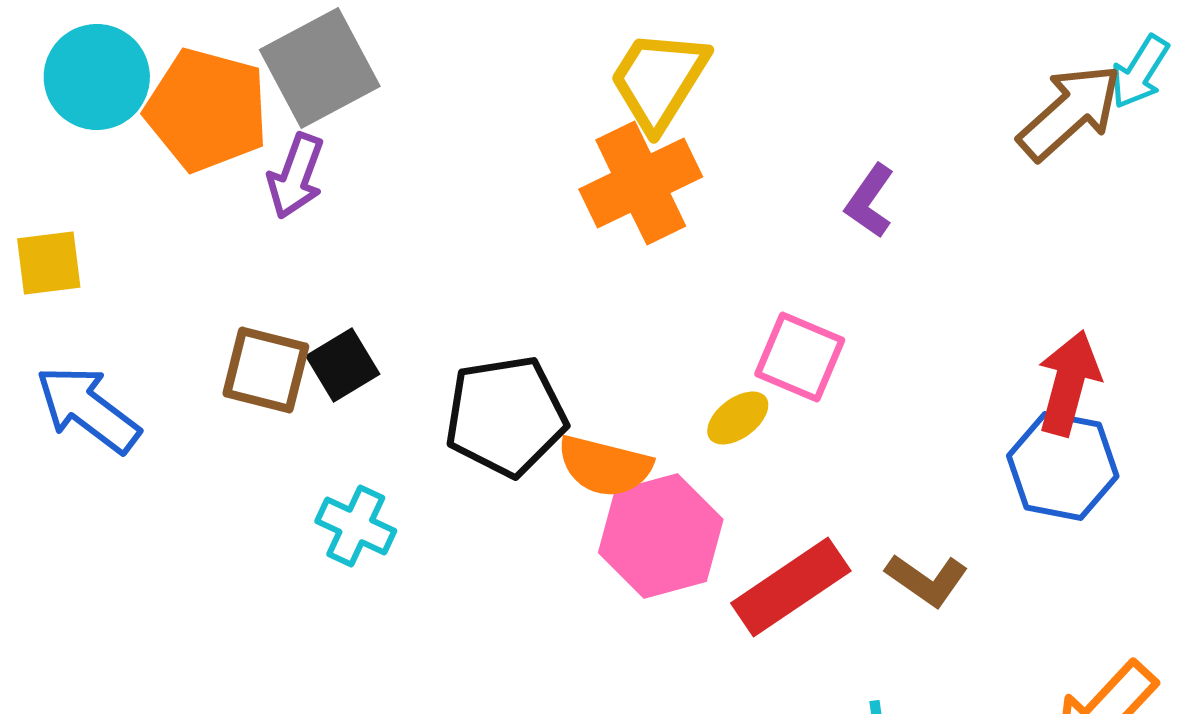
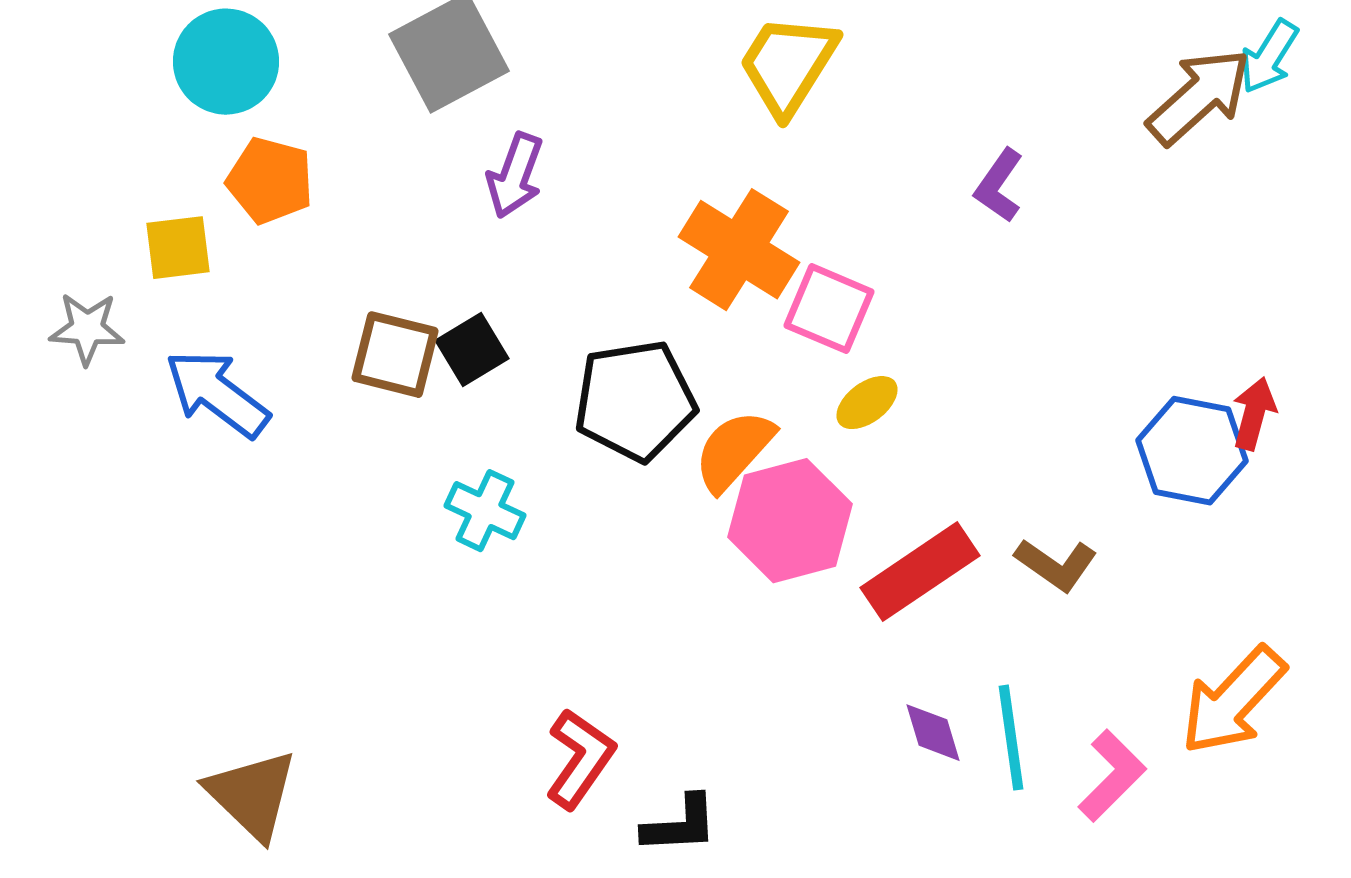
orange pentagon: (207, 110) -> (270, 181), moved, size x0.7
purple arrow: (296, 176) -> (515, 176), moved
orange cross: (641, 183) -> (739, 250), moved, turned -32
pink square: (800, 357) -> (829, 309), moved
red arrow: (1069, 383) -> (1254, 414), moved, size x0.7
orange semicircle: (605, 466) -> (734, 451), turned 118

